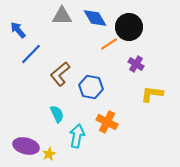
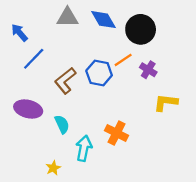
orange line: (109, 44) -> (123, 60), moved
blue hexagon: (91, 87) -> (99, 73), moved
purple ellipse: (26, 146) -> (28, 109), moved

